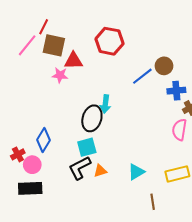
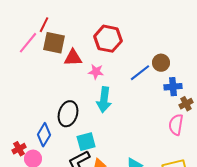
pink star: (60, 75) -> (96, 72), moved
cyan arrow: (105, 104) -> (104, 100), size x1.4
black ellipse: (92, 118) -> (68, 114), moved

